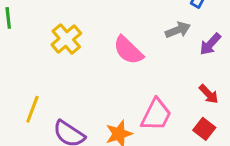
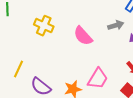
yellow cross: (66, 39) -> (44, 26), turned -30

